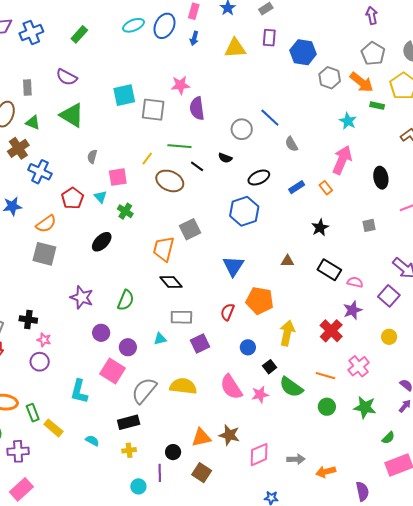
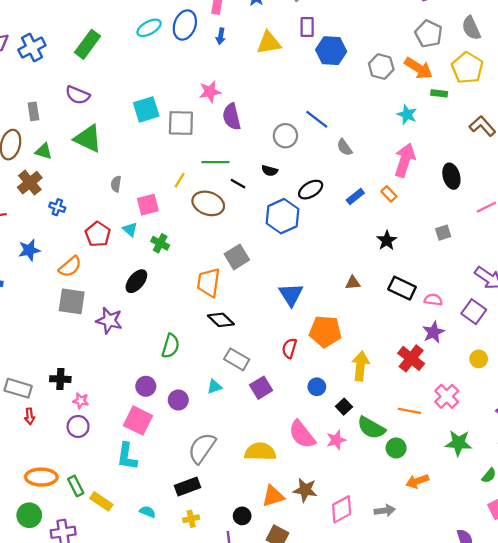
green rectangle: (79, 34) -> (88, 44), size x1.4
blue hexagon: (303, 52) -> (331, 51), moved
blue cross: (40, 172) -> (57, 207), size x0.6
blue hexagon: (244, 211) -> (282, 216), moved
purple star: (82, 297) -> (109, 321), moved
gray rectangle: (181, 317) -> (237, 359), turned 35
pink square: (112, 371) -> (138, 421), moved
yellow semicircle: (183, 386) -> (260, 452), moved
green circle: (327, 407) -> (396, 448), moved
orange arrow: (326, 472) -> (417, 481), moved

